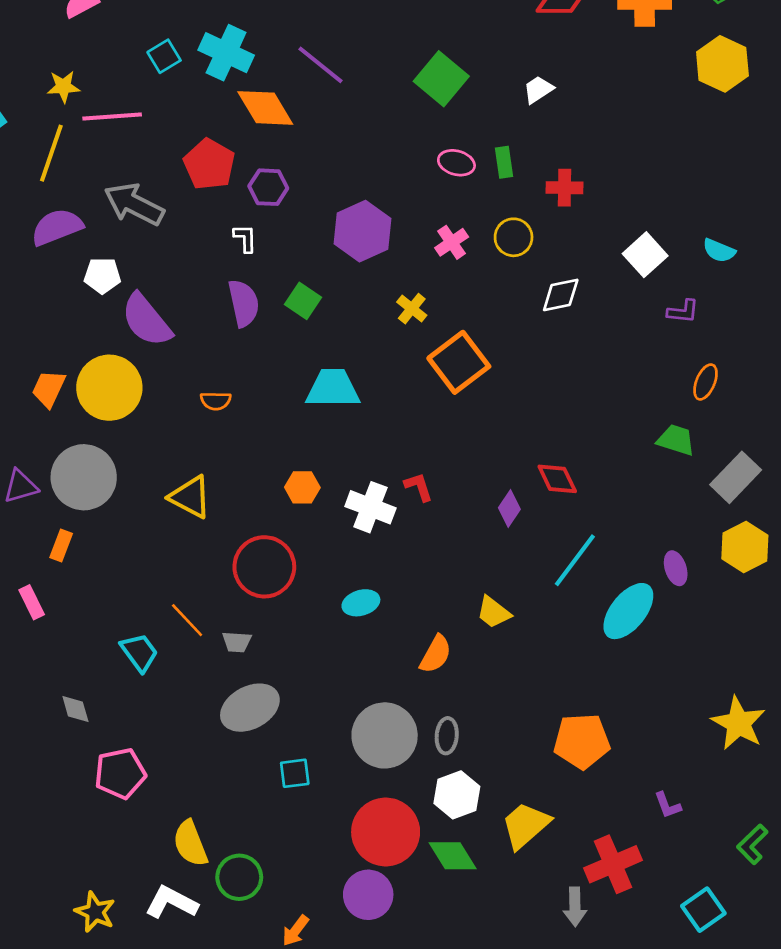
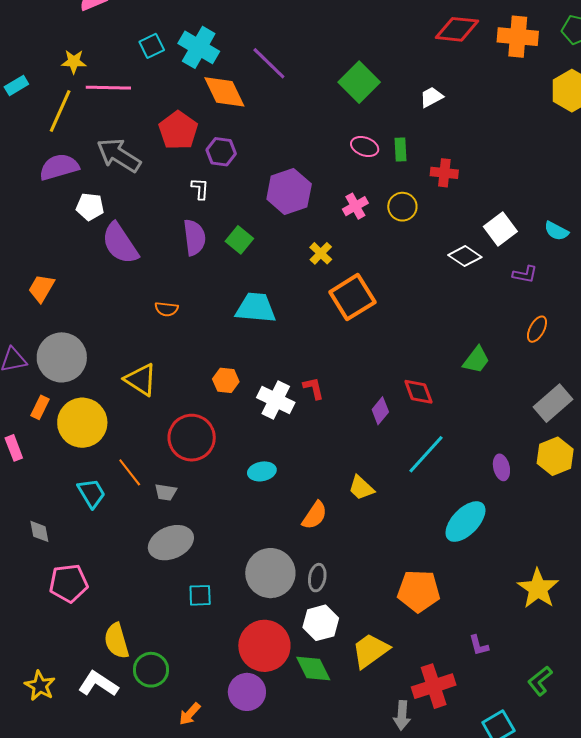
white diamond: (561, 295) -> (465, 256), moved, turned 40
yellow circle: (109, 388) -> (82, 423), moved
green trapezoid: (676, 440) -> (476, 360), moved, turned 104
cyan ellipse: (628, 611) -> (465, 522), moved

